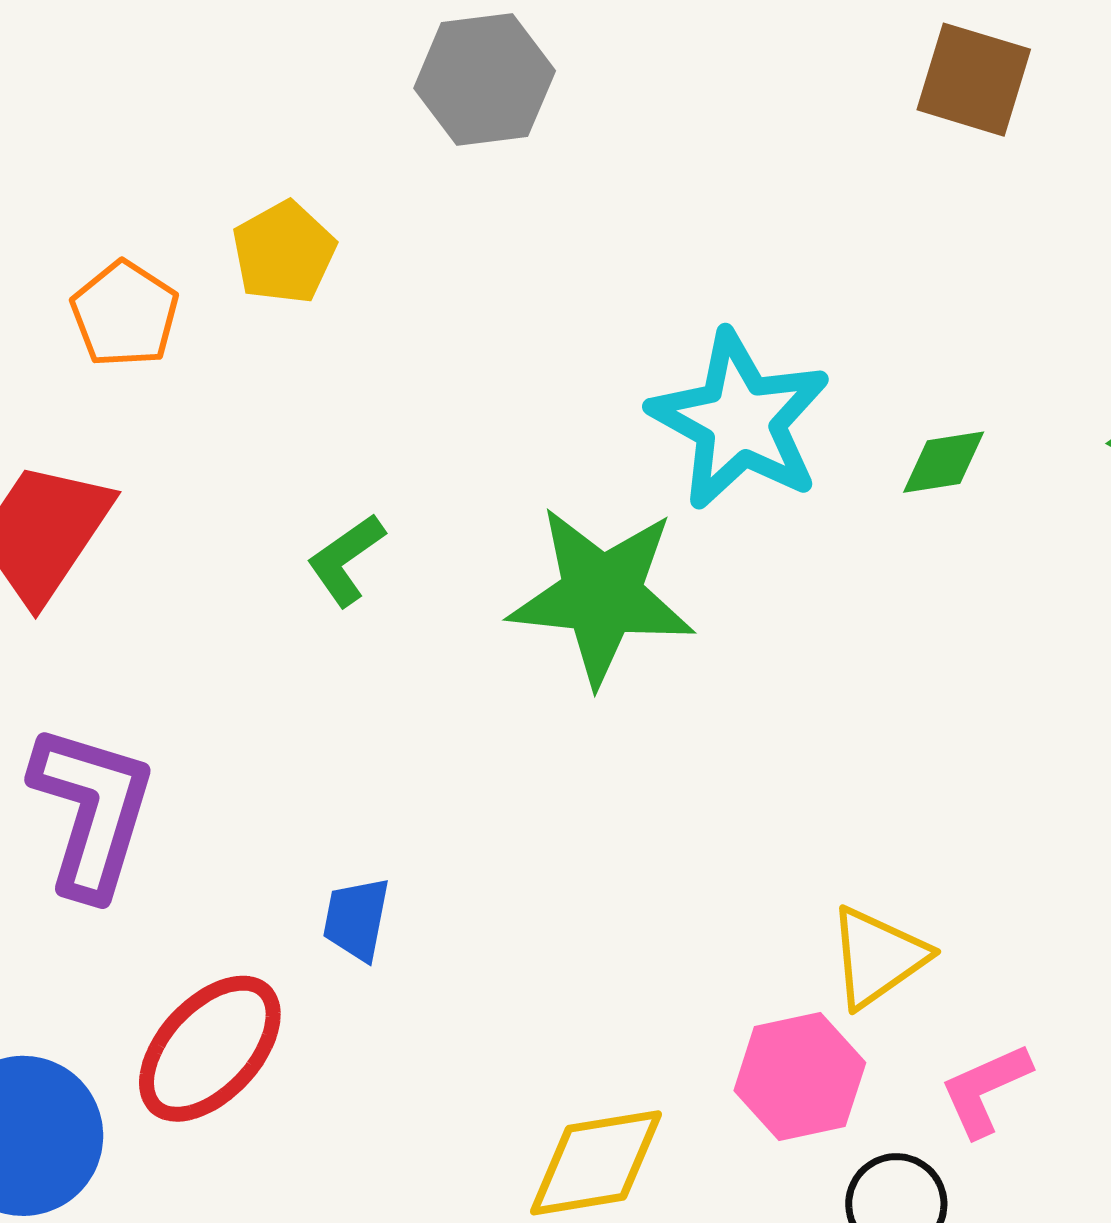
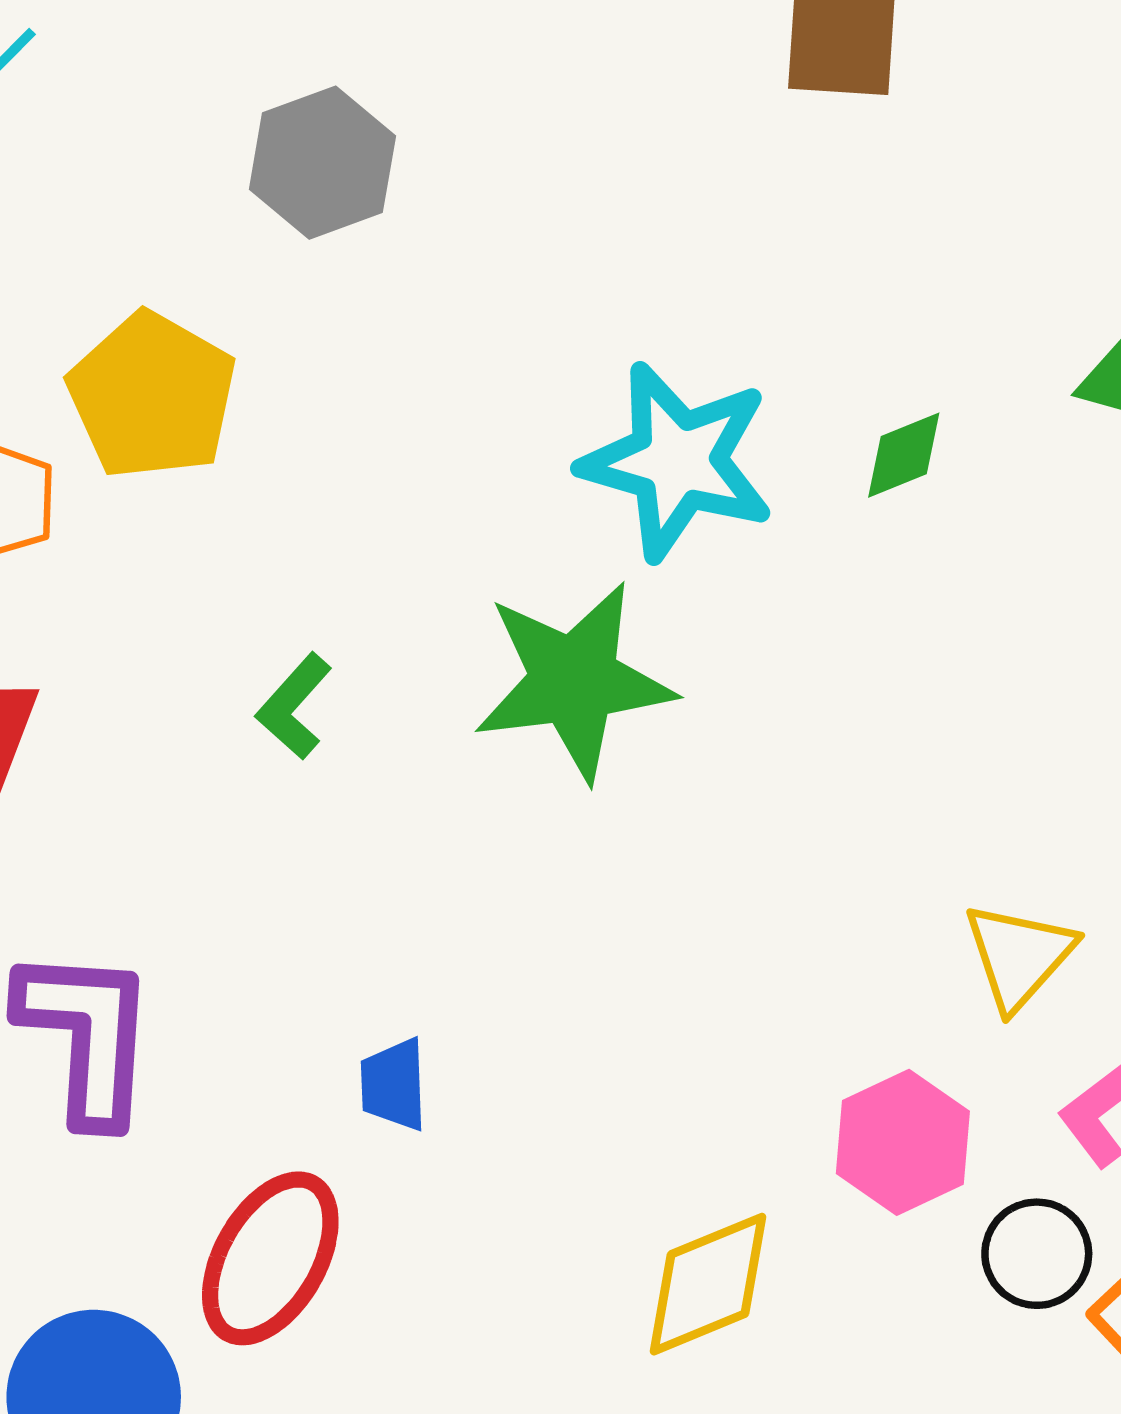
yellow pentagon: (284, 253) -> (152, 396), size x1.5
yellow triangle: (878, 957) -> (1019, 956), moved

